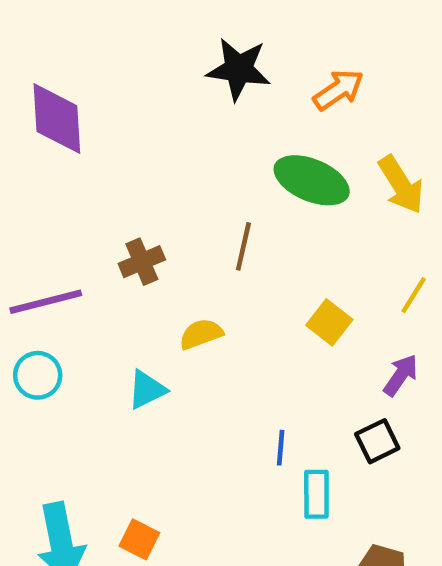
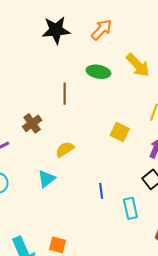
green ellipse: (312, 180) -> (98, 72), size x0.7
brown line: (243, 246) -> (65, 94), moved
blue line: (281, 448) -> (101, 191), moved

